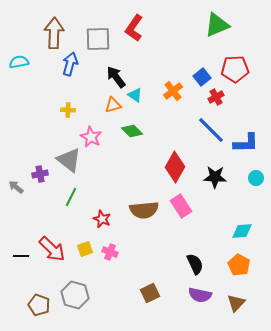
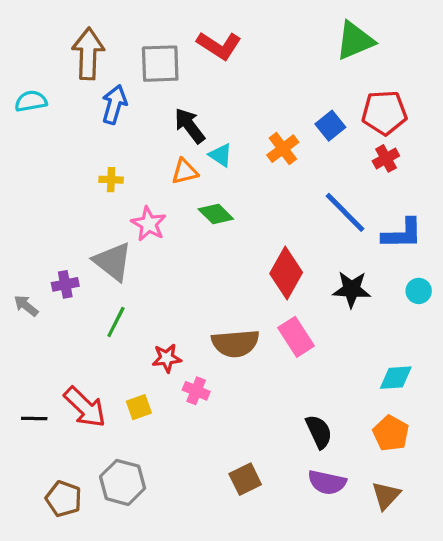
red L-shape: (134, 28) -> (219, 46), turned -92
red cross: (216, 97) -> (386, 158), moved
red star: (102, 219) -> (167, 358), turned -30
pink cross: (110, 252) -> (196, 391), moved

